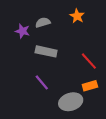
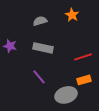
purple star: (22, 31) -> (10, 46), moved
red line: (89, 61) -> (83, 57), turned -66

